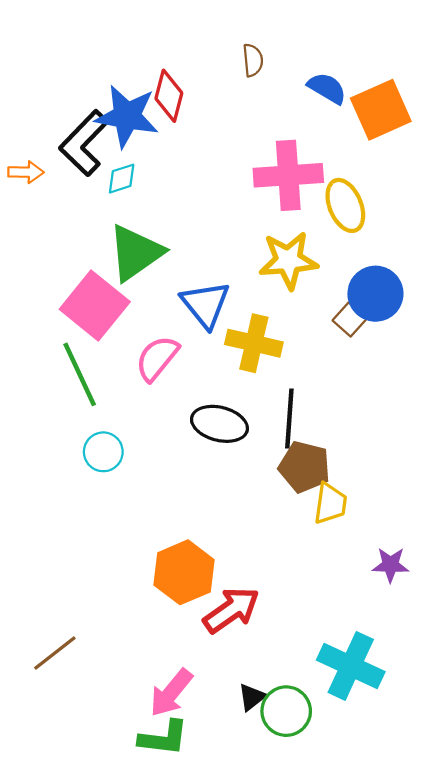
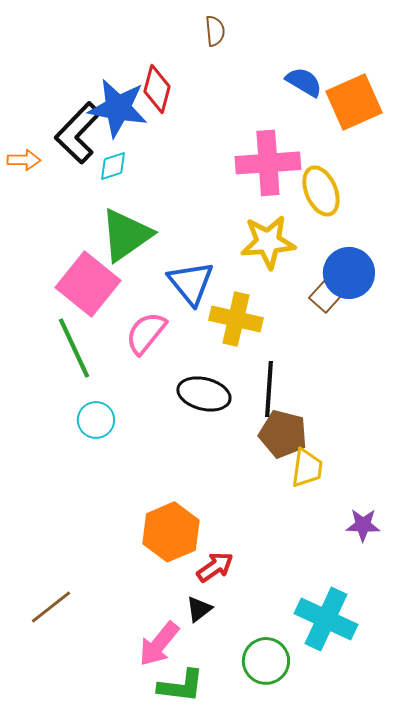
brown semicircle: (253, 60) -> (215, 31), moved
red arrow: (231, 610) -> (215, 567), size x0.7
black triangle: (252, 697) -> (199, 609), moved
green L-shape: (164, 738) -> (181, 686), moved

